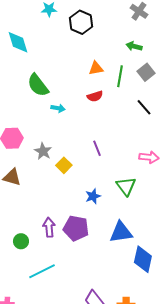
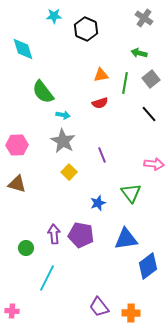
gray star: (43, 151) -> (63, 141), moved, size x1.4
blue diamond: (143, 259) -> (148, 266), turned 40
cyan line: (42, 271) -> (47, 278), turned -36

